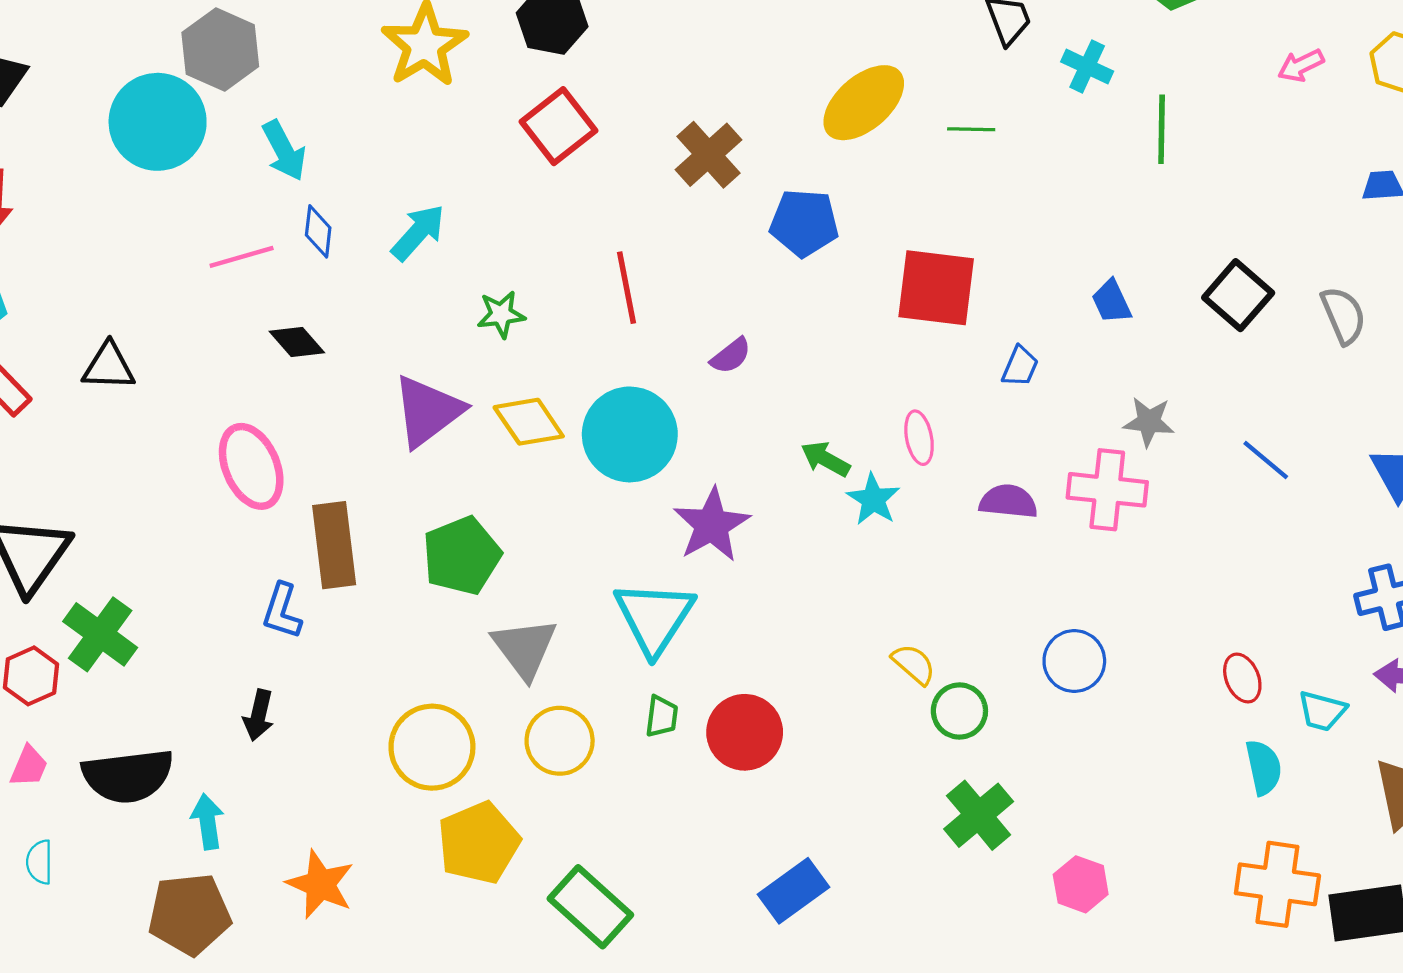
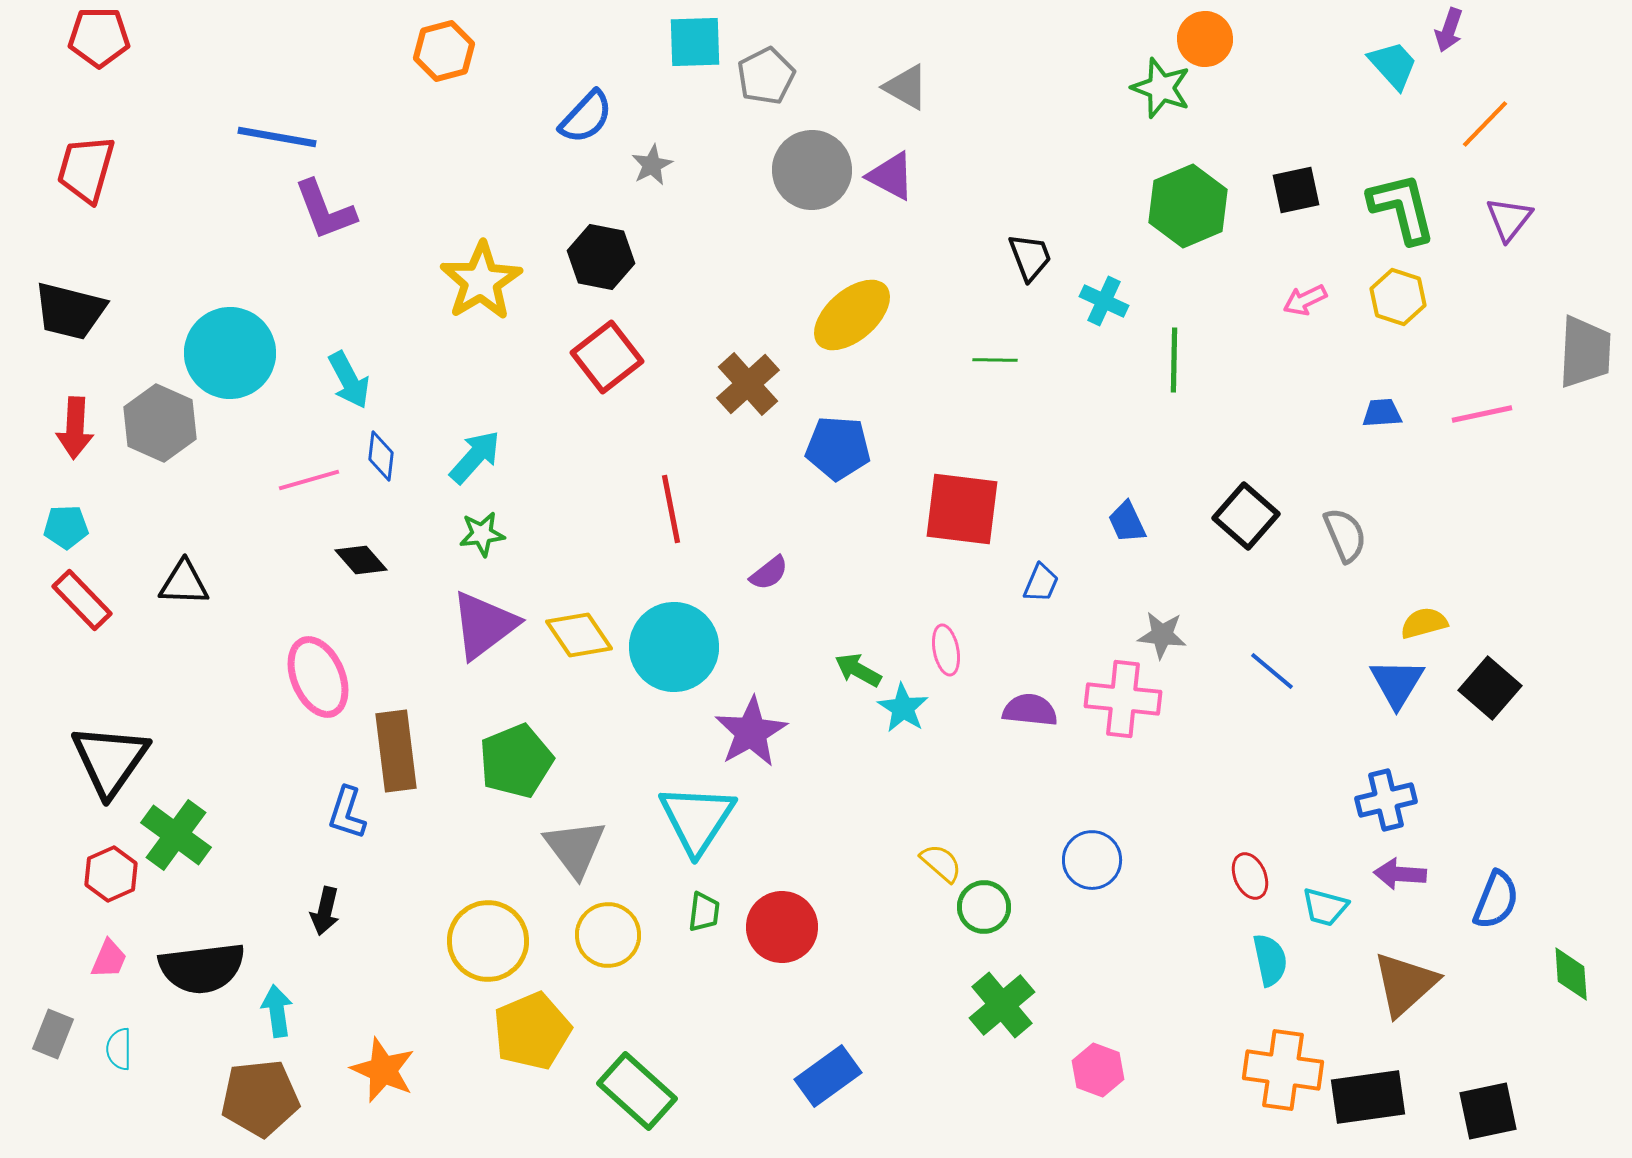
gray hexagon: (220, 49) -> (160, 423), moved
yellow ellipse: (864, 103) -> (852, 315), moved
green star: (501, 314) -> (482, 534), moved

